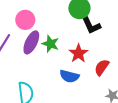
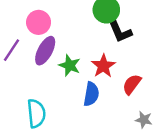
green star: (50, 44) -> (70, 65), moved
blue semicircle: (69, 76) -> (91, 94), turned -96

